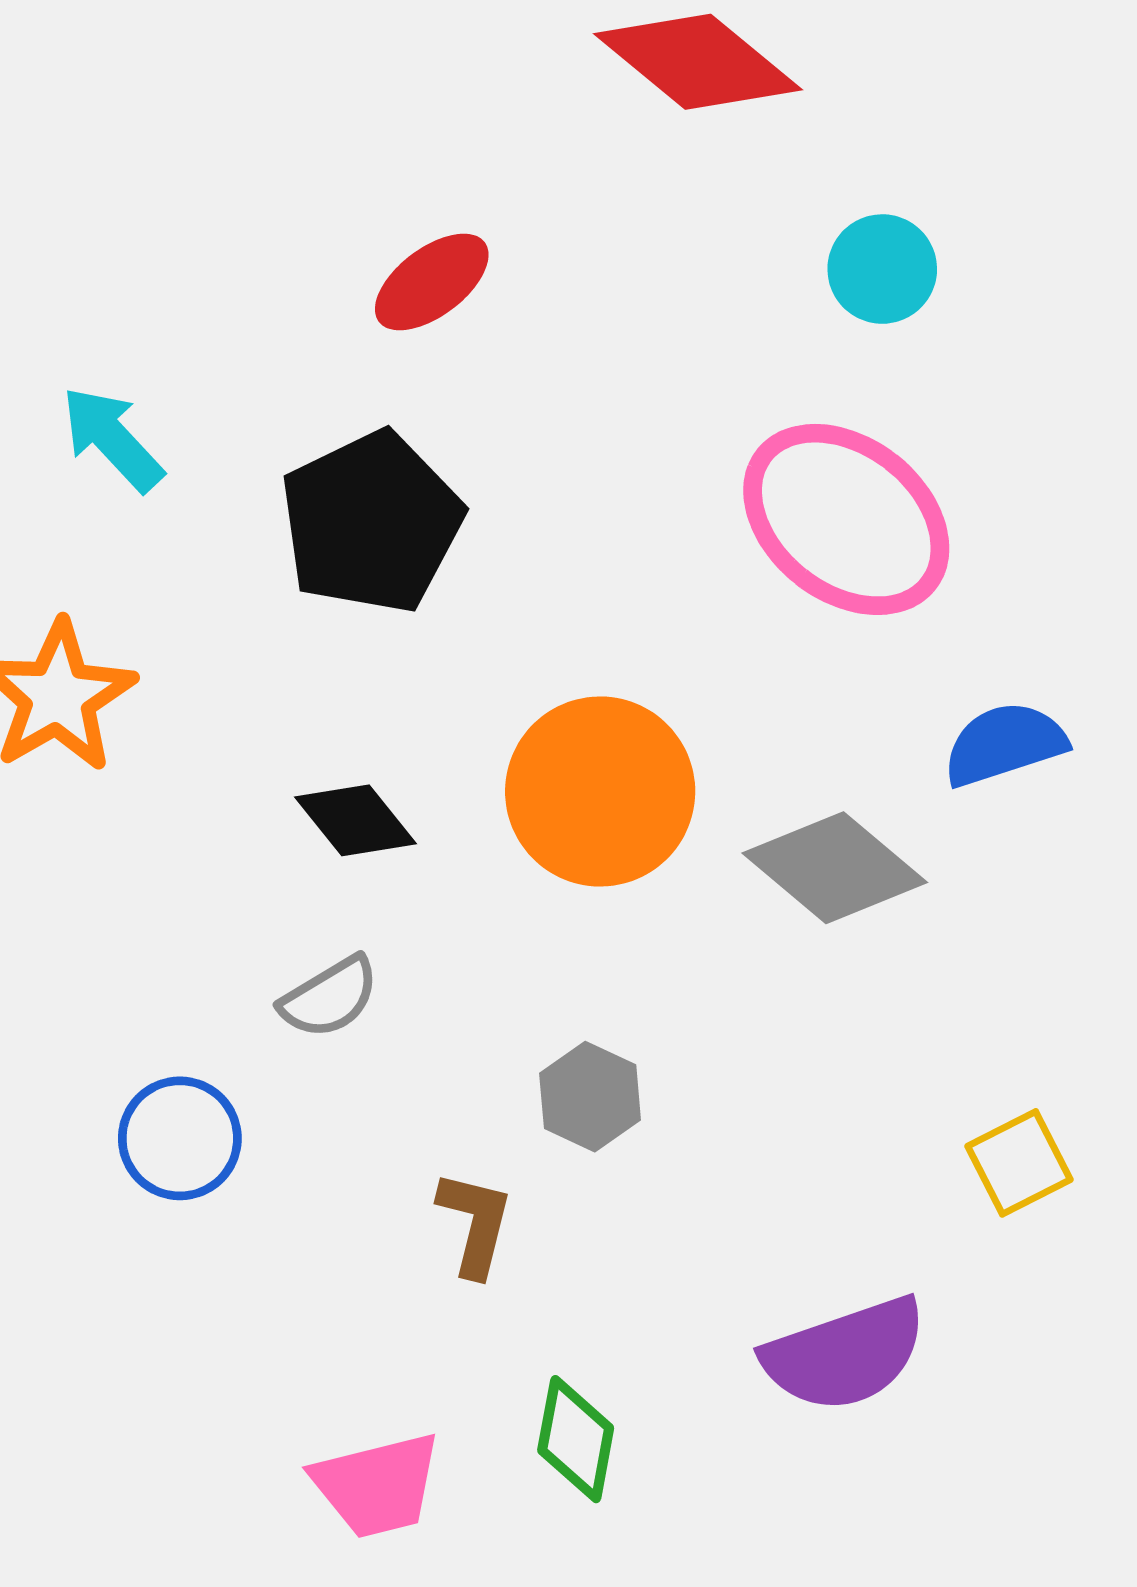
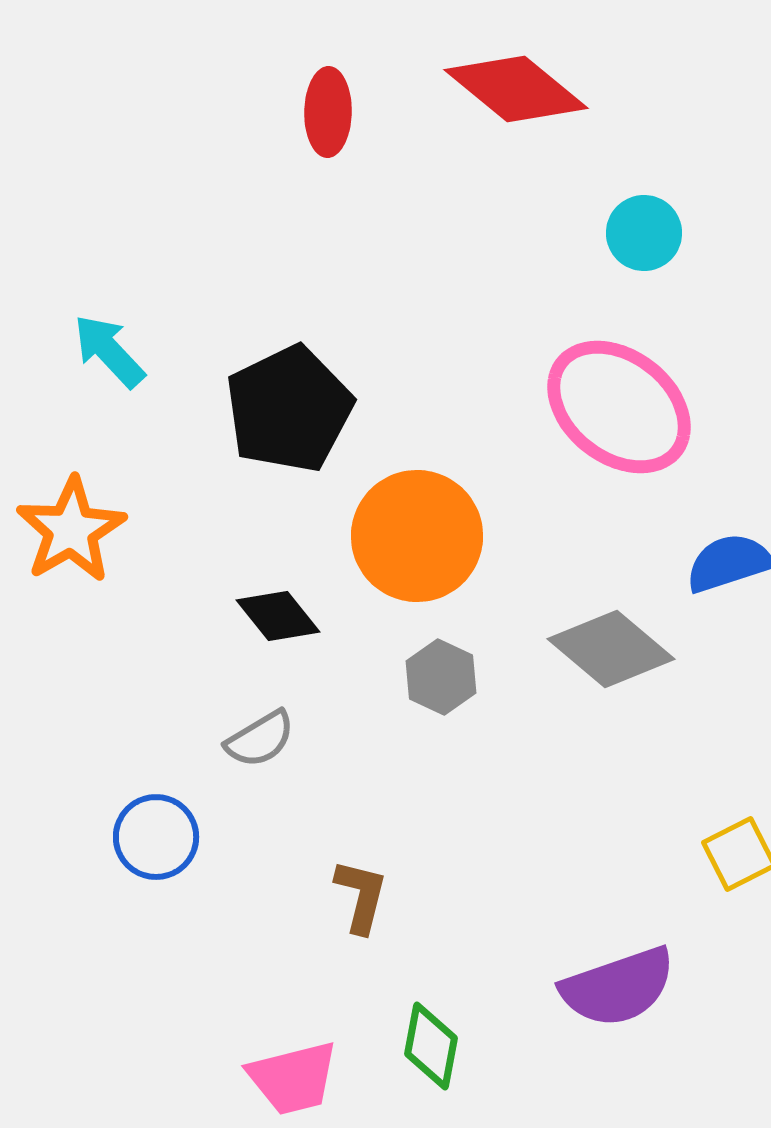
red ellipse: (432, 282) -> (328, 112), moved, turned -52
orange circle: (600, 791) -> (417, 536), moved
gray hexagon: (590, 1097) -> (441, 677), moved

